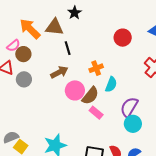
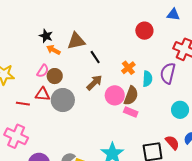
black star: (75, 13) -> (46, 36), moved
orange arrow: (30, 29) -> (53, 50), size x0.6
gray circle: (24, 79) -> (63, 100), size x1.5
purple semicircle: (129, 107) -> (168, 73), moved
pink rectangle: (96, 113) -> (131, 112), moved

